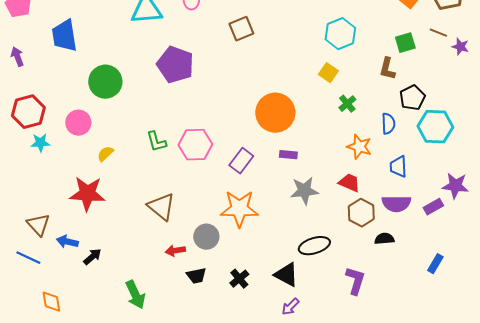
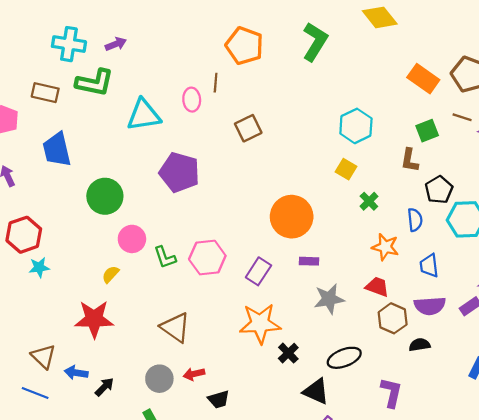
pink circle: (78, 123) -> (132, 239), moved
gray circle: (206, 237) -> (159, 379), moved
black cross: (239, 279) -> (288, 353), moved

